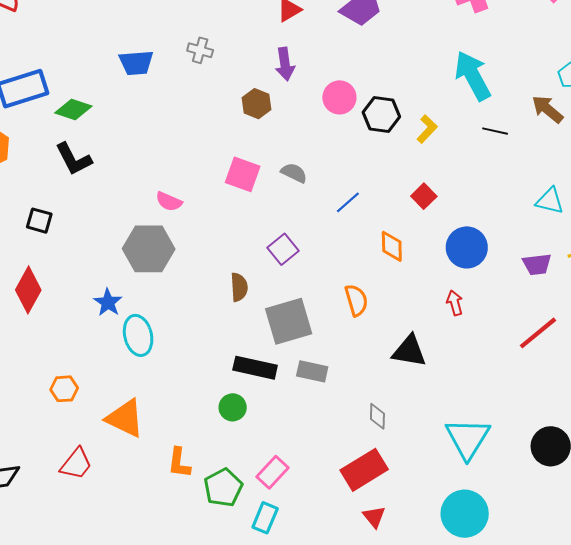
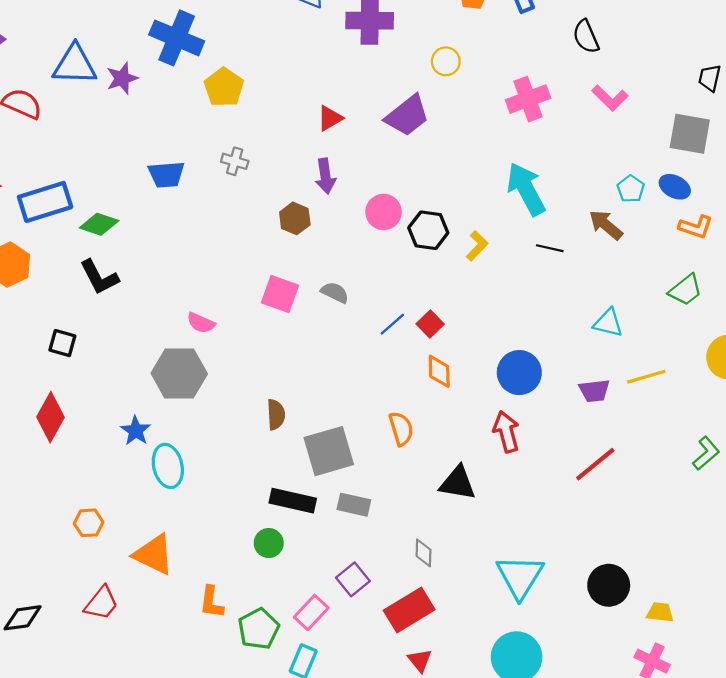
red square: (424, 196) -> (430, 324), moved
purple square: (283, 249) -> (353, 579), moved
red arrow: (455, 303) -> (506, 432), size x1.5

